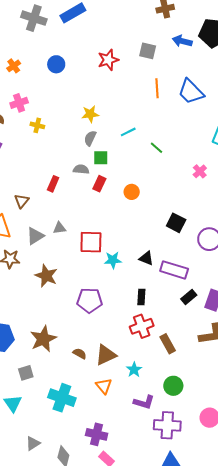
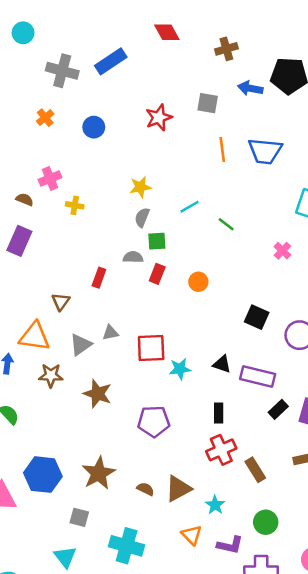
orange cross: (14, 66) -> (45, 118), moved
blue trapezoid: (191, 92) -> (265, 151), turned -36
gray square: (26, 373) -> (79, 517), turned 35
orange triangle: (104, 386) -> (192, 535), moved

